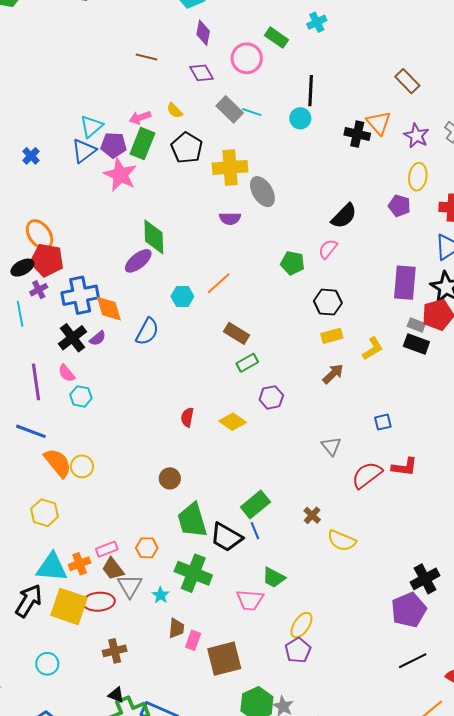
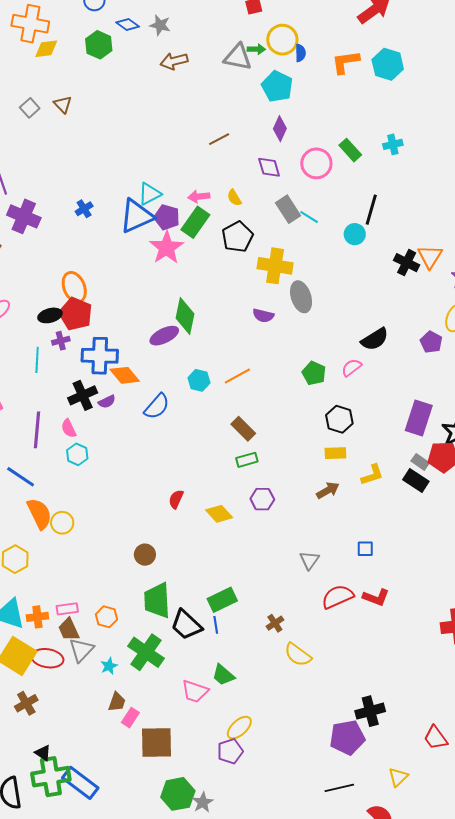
brown line: (146, 57) -> (219, 139), turned -55
blue triangle: (84, 151) -> (137, 216), size x1.4
orange diamond: (109, 309) -> (125, 375), turned -36
brown cross: (115, 651) -> (26, 703), moved, turned -30

